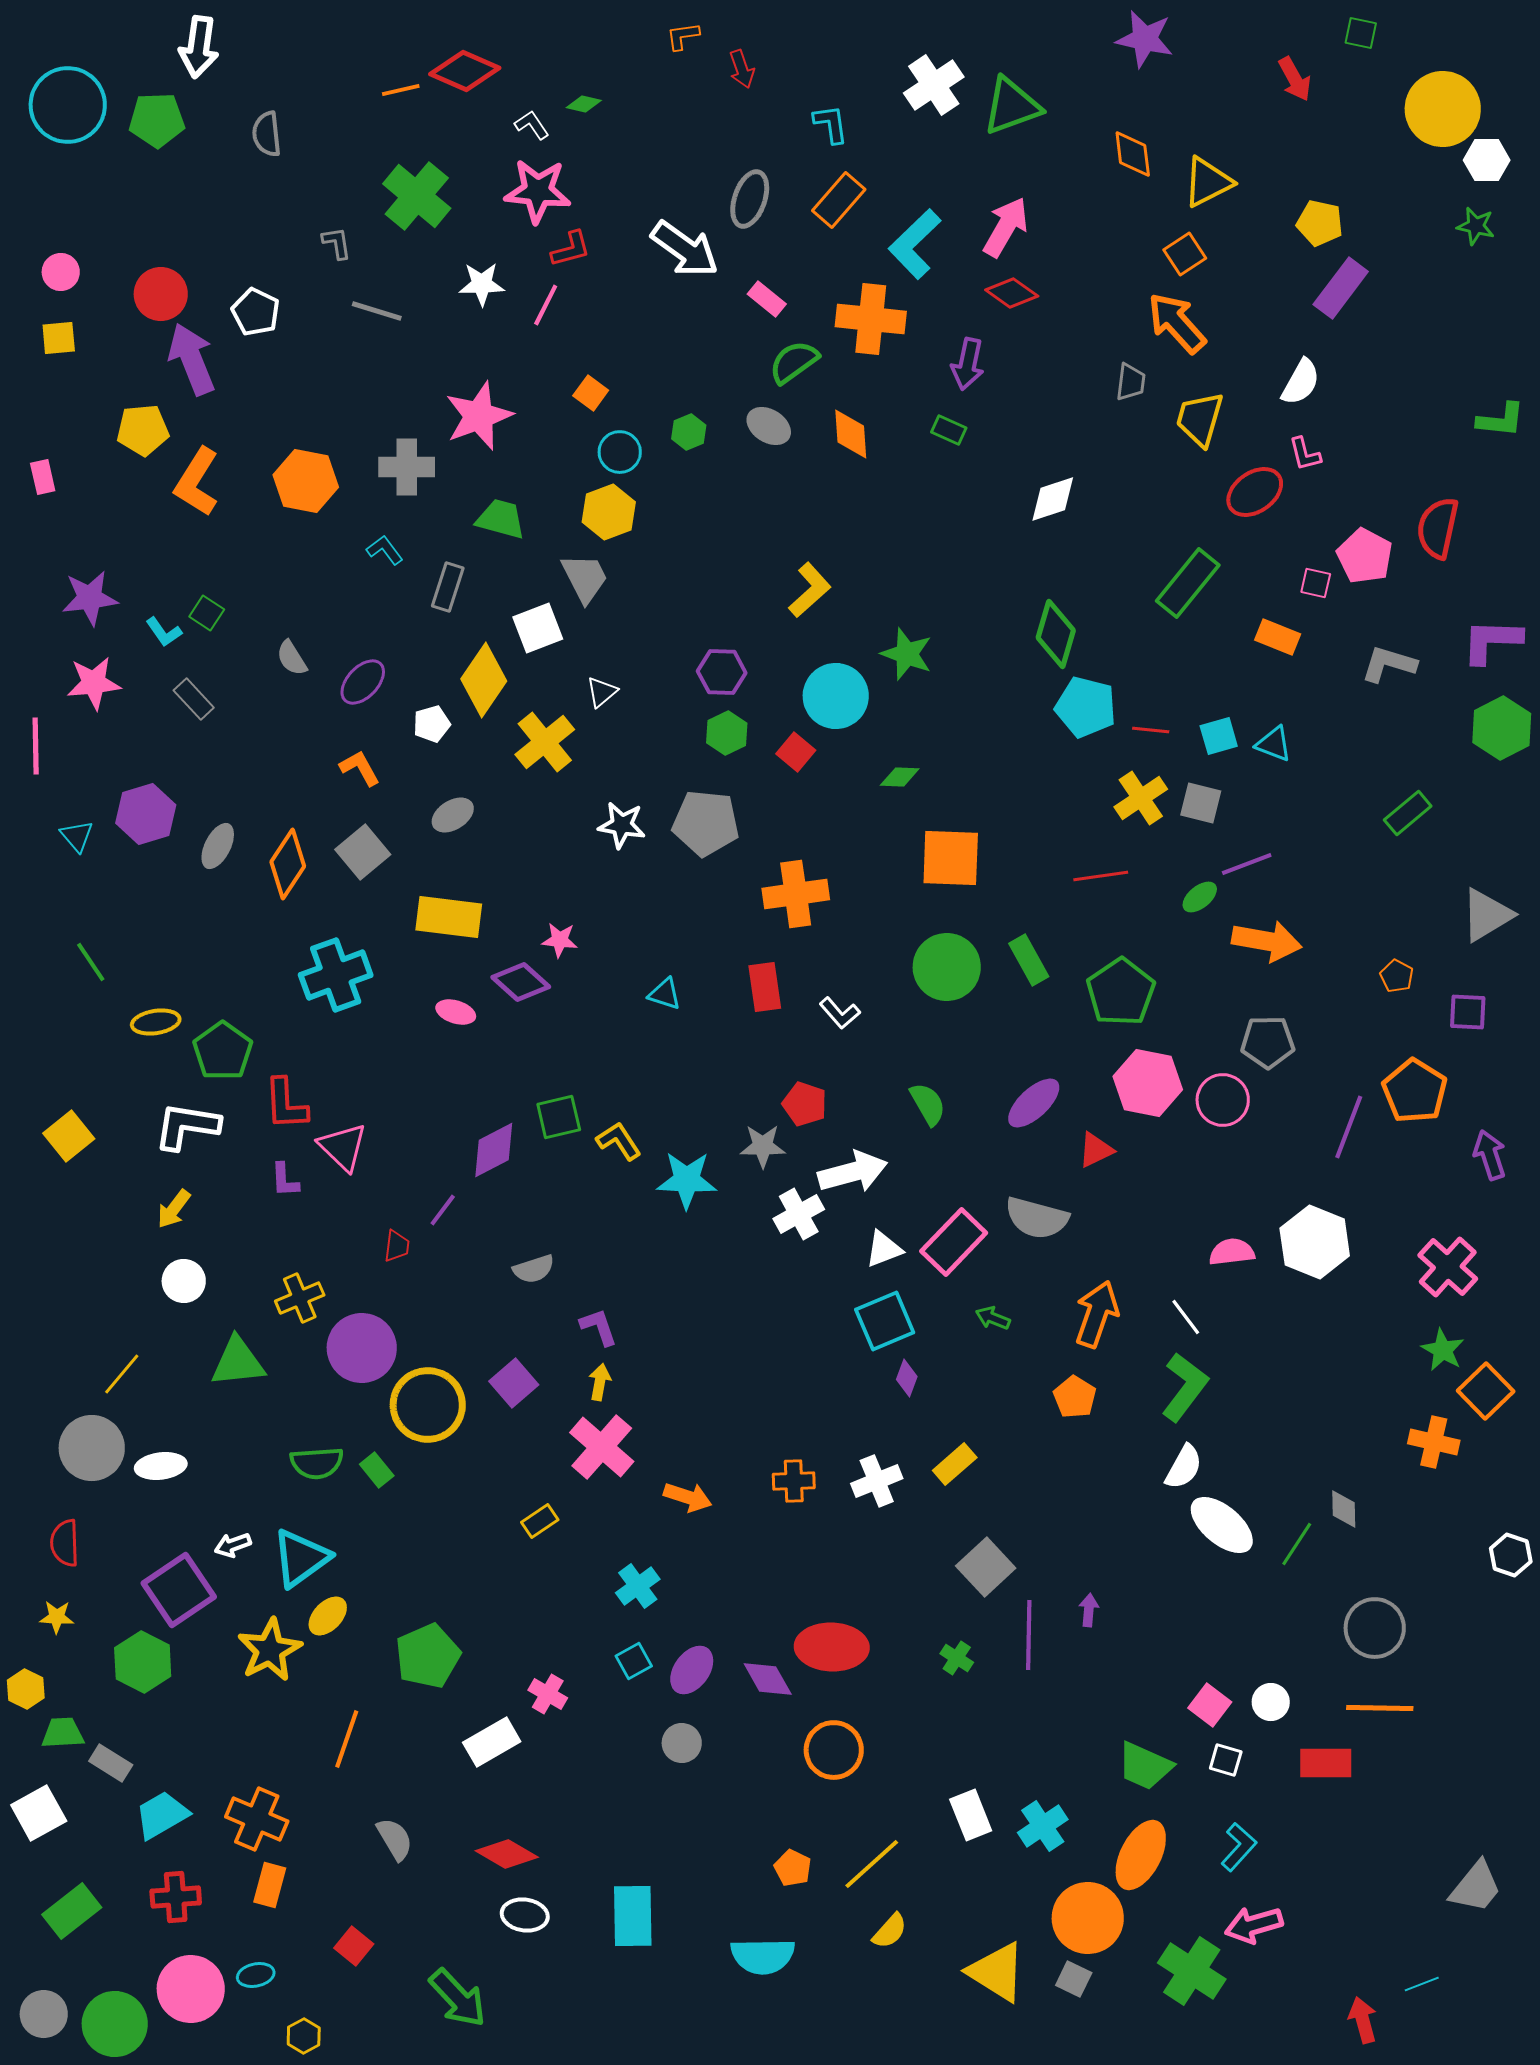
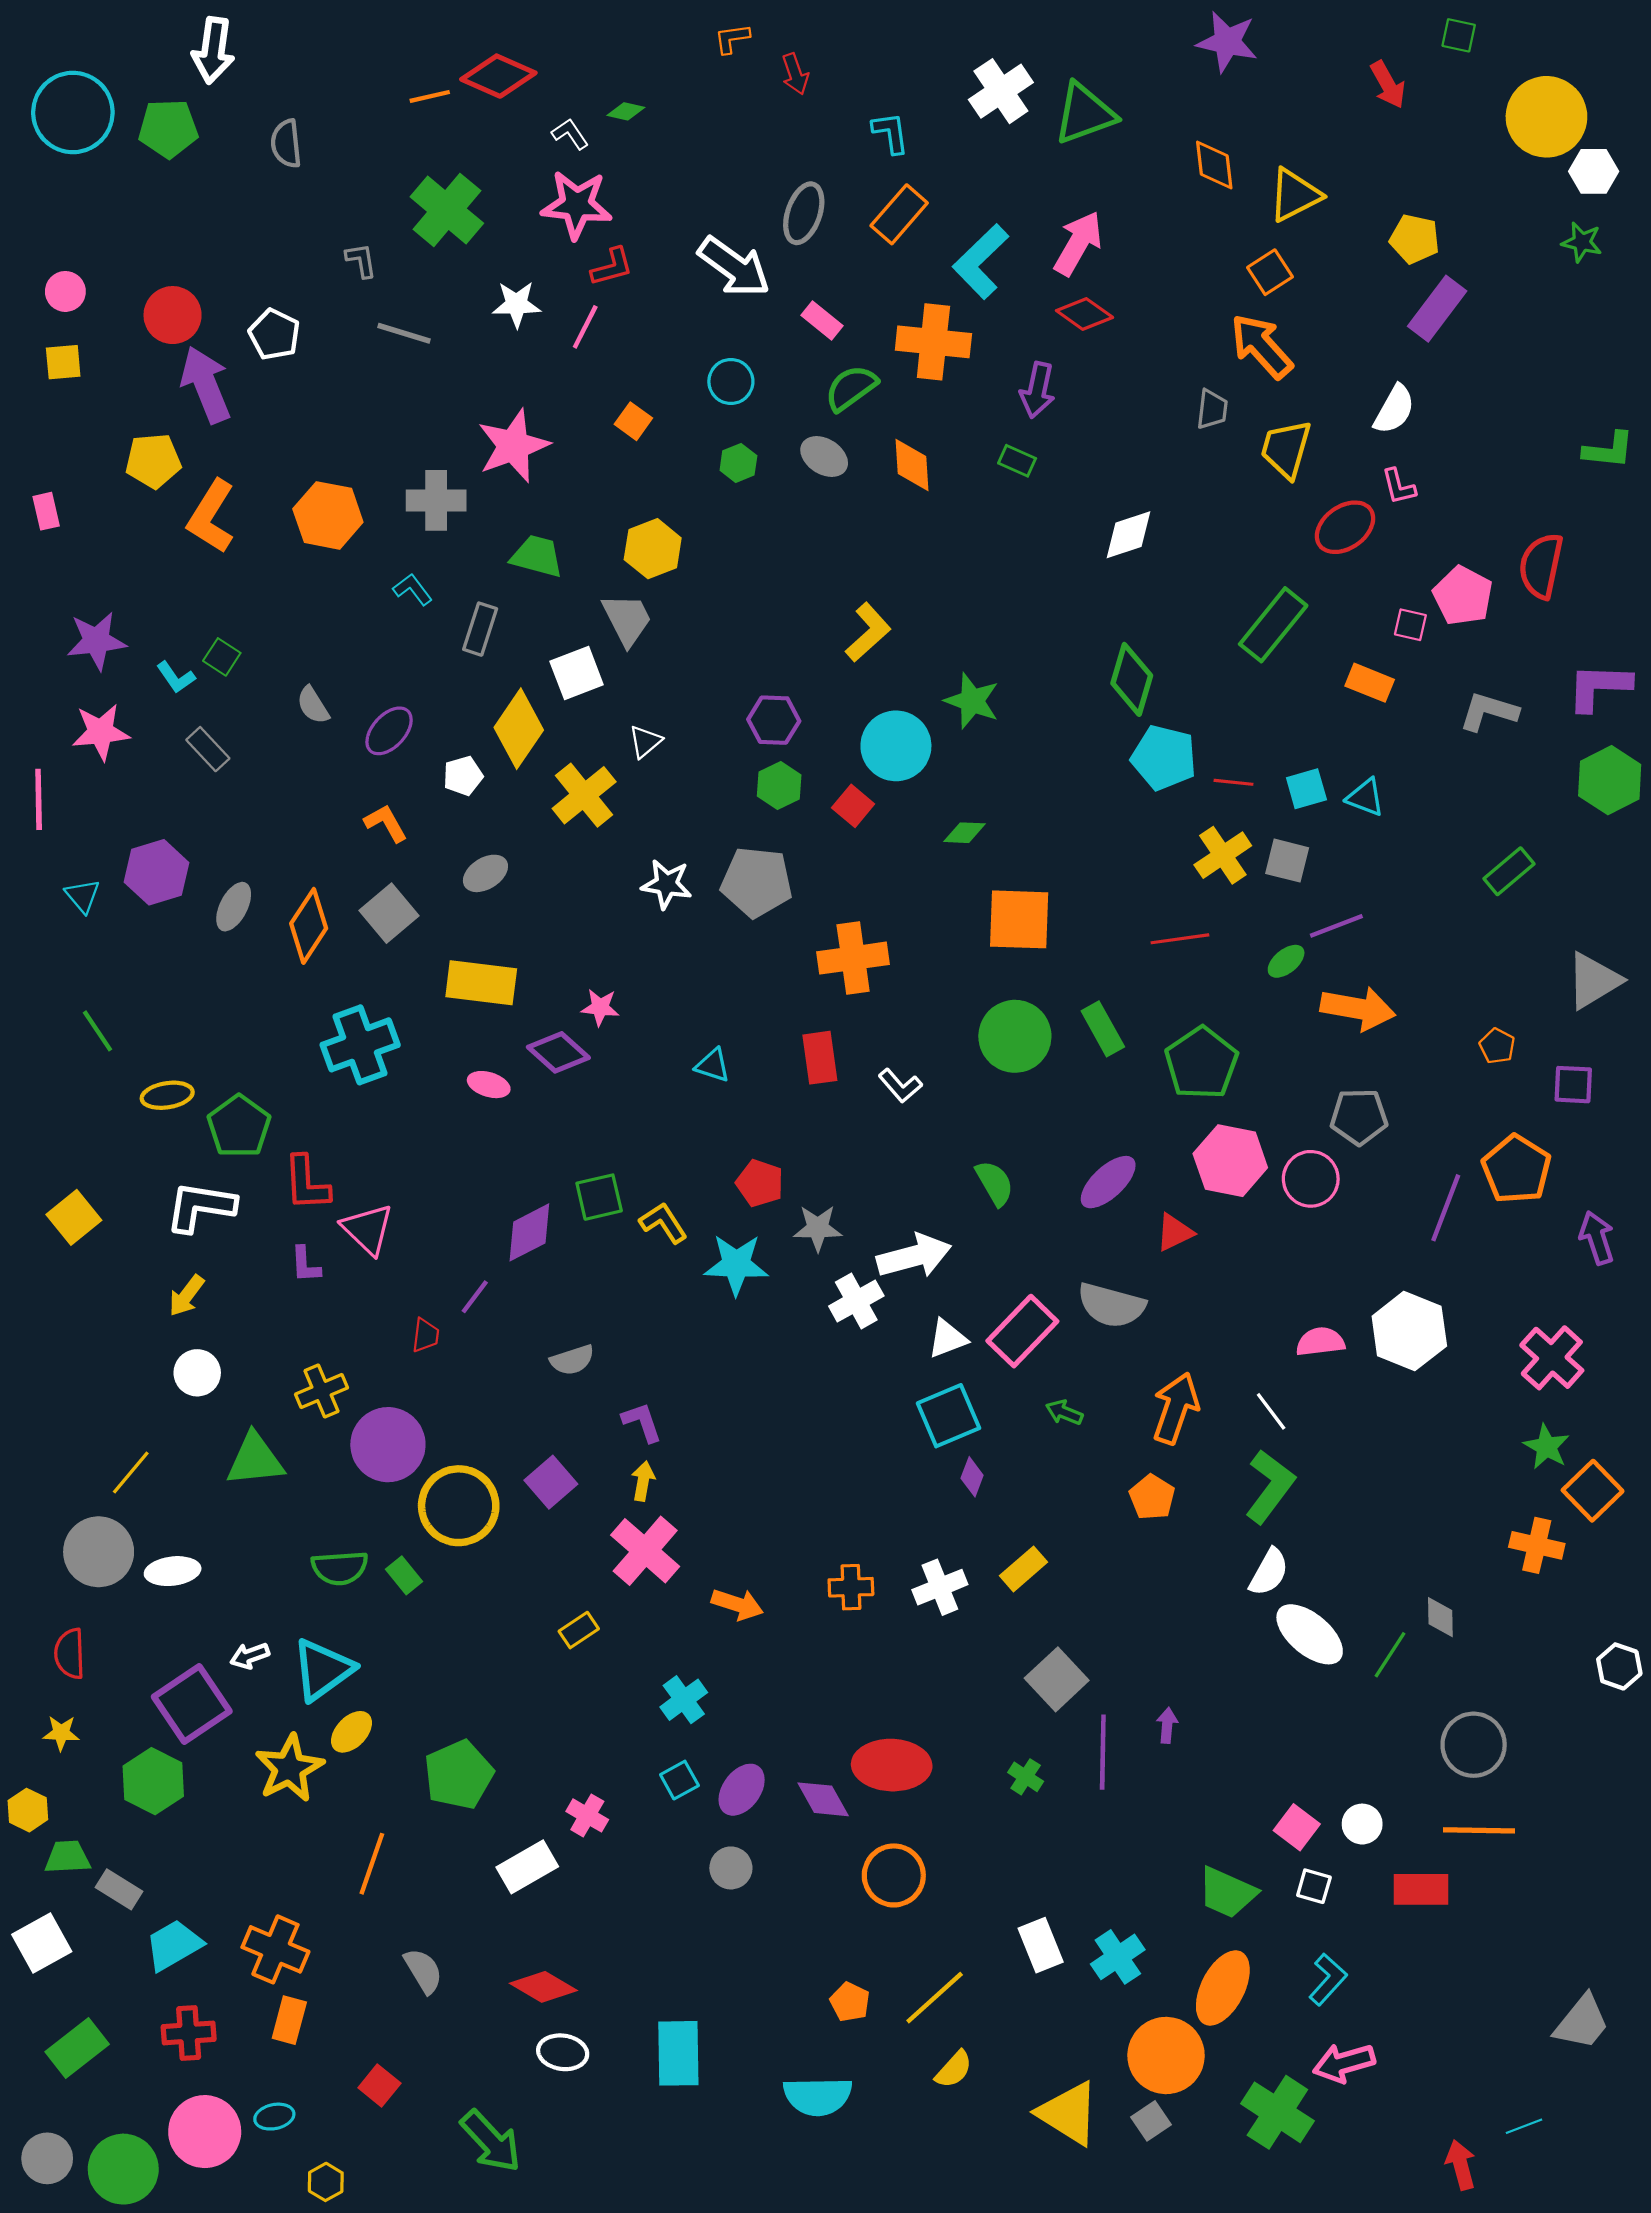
cyan circle: (620, 452) -> (731, 381), moved
red pentagon: (805, 1104) -> (760, 1183), moved
gray square: (1074, 1979) -> (1151, 2121), turned 30

